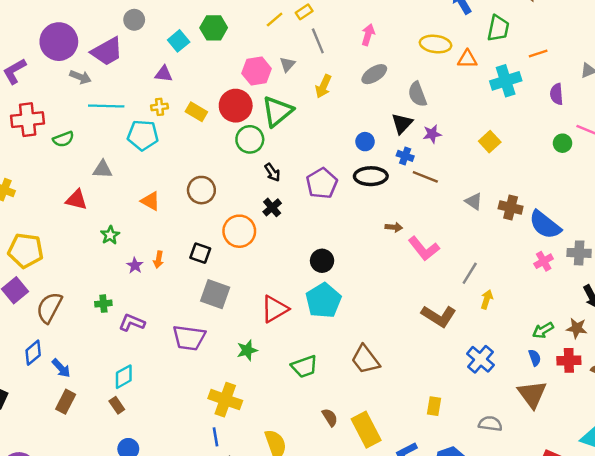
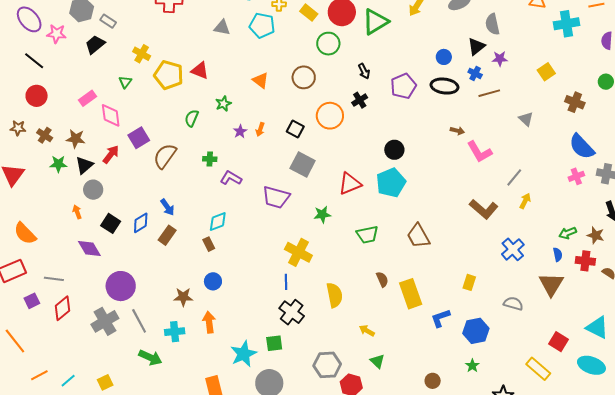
green semicircle: (63, 139) -> (192, 118), moved, turned 126
green circle: (250, 139) -> (328, 44), moved
gray triangle: (103, 169) -> (222, 27), moved
brown line: (425, 177) -> (489, 93), turned -45
brown cross: (511, 207) -> (575, 102), moved
yellow pentagon: (26, 251) -> (169, 75), moved
blue diamond: (33, 353) -> (141, 223), moved

